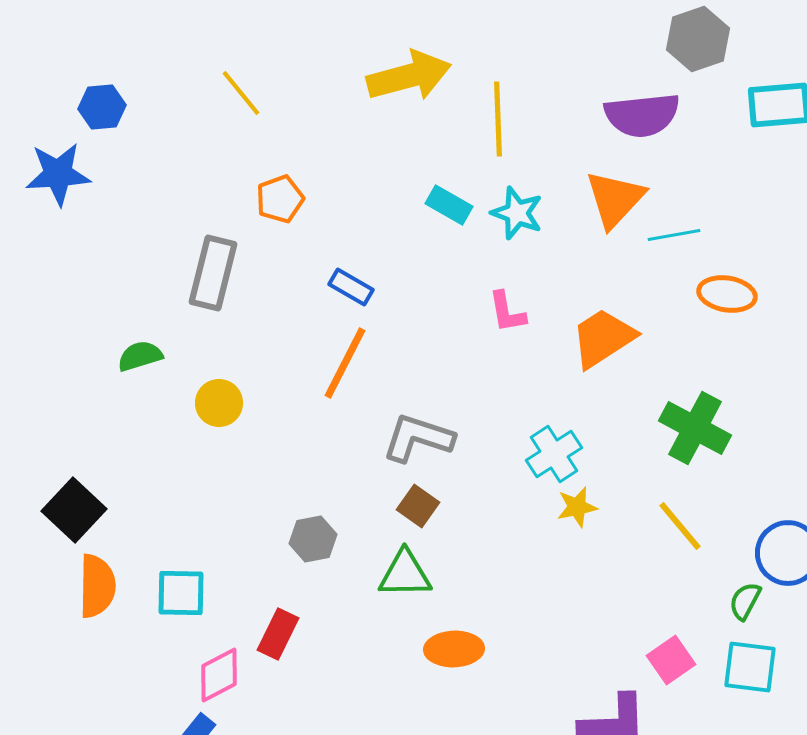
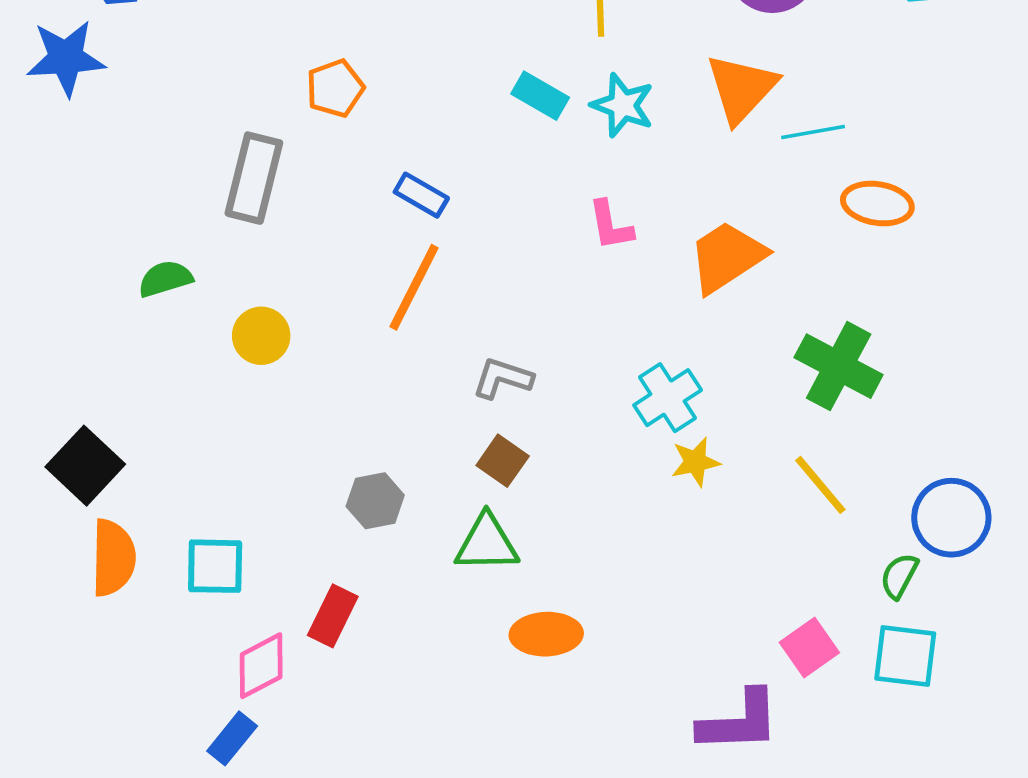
gray L-shape: (418, 438) -> (503, 378), size x0.7

